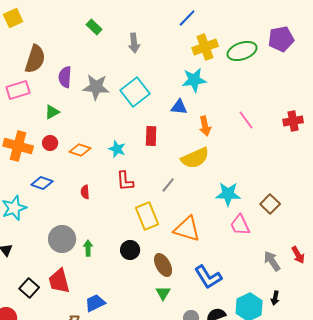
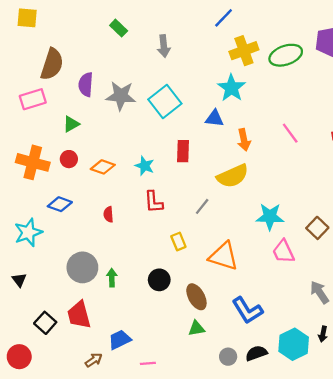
yellow square: (13, 18) -> (27, 18), turned 30
cyan star: (194, 80) -> (231, 88), turned -30
yellow rectangle: (147, 216) -> (178, 241), size x0.6
green triangle: (163, 293) -> (196, 328), turned 49

